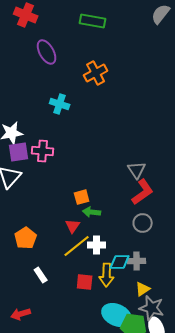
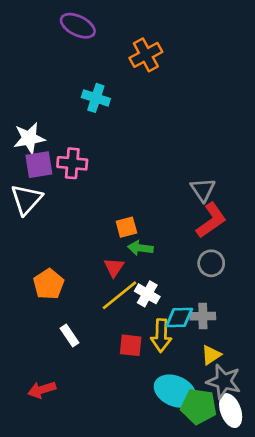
purple ellipse: (47, 52) -> (78, 26), turned -35
white cross: (97, 245) -> (147, 294), turned 30

